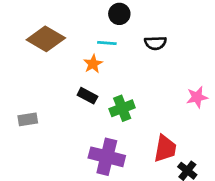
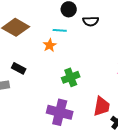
black semicircle: (155, 43) -> (91, 21), moved
black rectangle: (87, 96) -> (19, 68), moved

